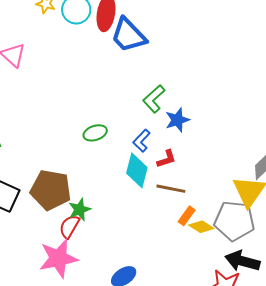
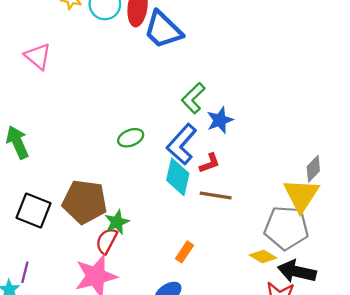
blue L-shape: (142, 141) -> (182, 144), size x1.6
orange rectangle: (187, 216) -> (184, 252), moved
yellow diamond: (201, 227) -> (263, 256), moved

